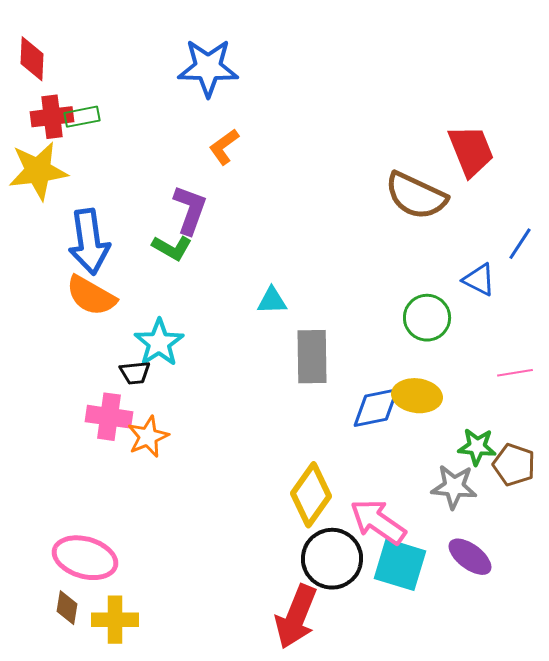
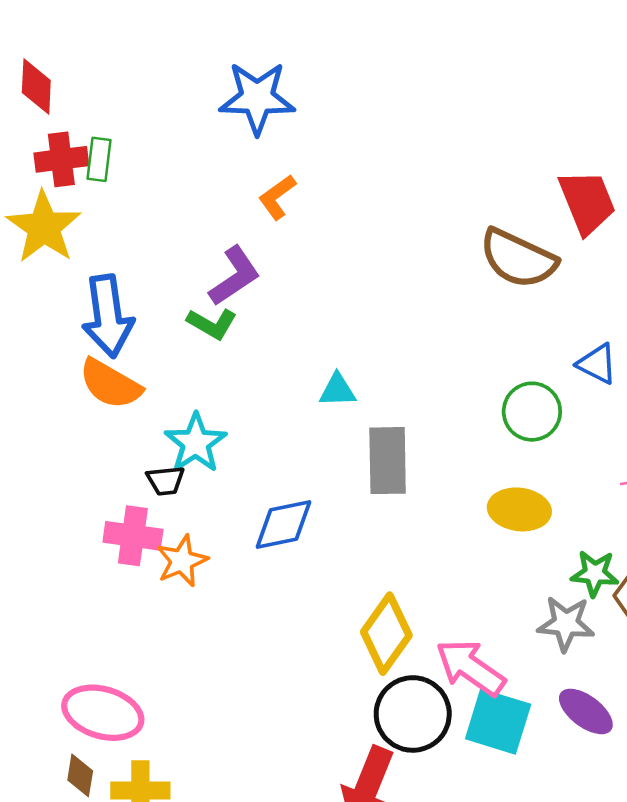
green rectangle: (82, 117) -> (99, 159), turned -72
yellow star: (38, 171) -> (44, 227), turned -30
purple L-shape: (190, 210) -> (235, 276), turned 36
blue diamond: (376, 408) -> (283, 525), moved

